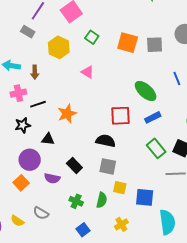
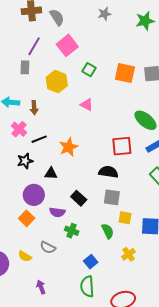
gray rectangle: (28, 32) -> (25, 67), turned 64
pink cross: (18, 93) -> (19, 129), turned -35
green semicircle: (102, 200) -> (108, 231), turned -35
green cross: (76, 201) -> (72, 231), moved

